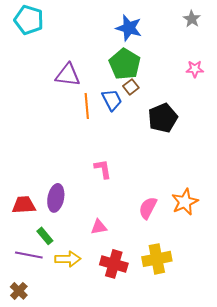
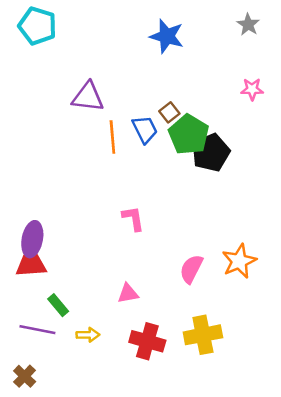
green pentagon: (125, 64) -> (189, 134), moved
purple ellipse: (56, 198) -> (32, 239), moved
yellow arrow: (68, 259) -> (88, 335), size x0.7

